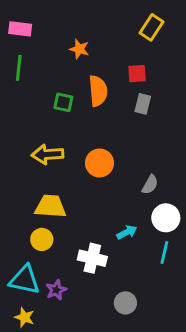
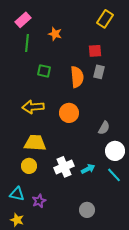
pink rectangle: (20, 29) -> (23, 20), moved, turned -49
green line: (19, 68) -> (27, 43), moved
orange semicircle: (98, 91) -> (77, 77), moved
cyan arrow: (127, 232) -> (88, 169), moved
cyan line: (164, 252) -> (114, 175), turned -56
white cross: (92, 258) -> (64, 167), moved, turned -36
cyan triangle: (24, 280) -> (17, 194), size x0.7

